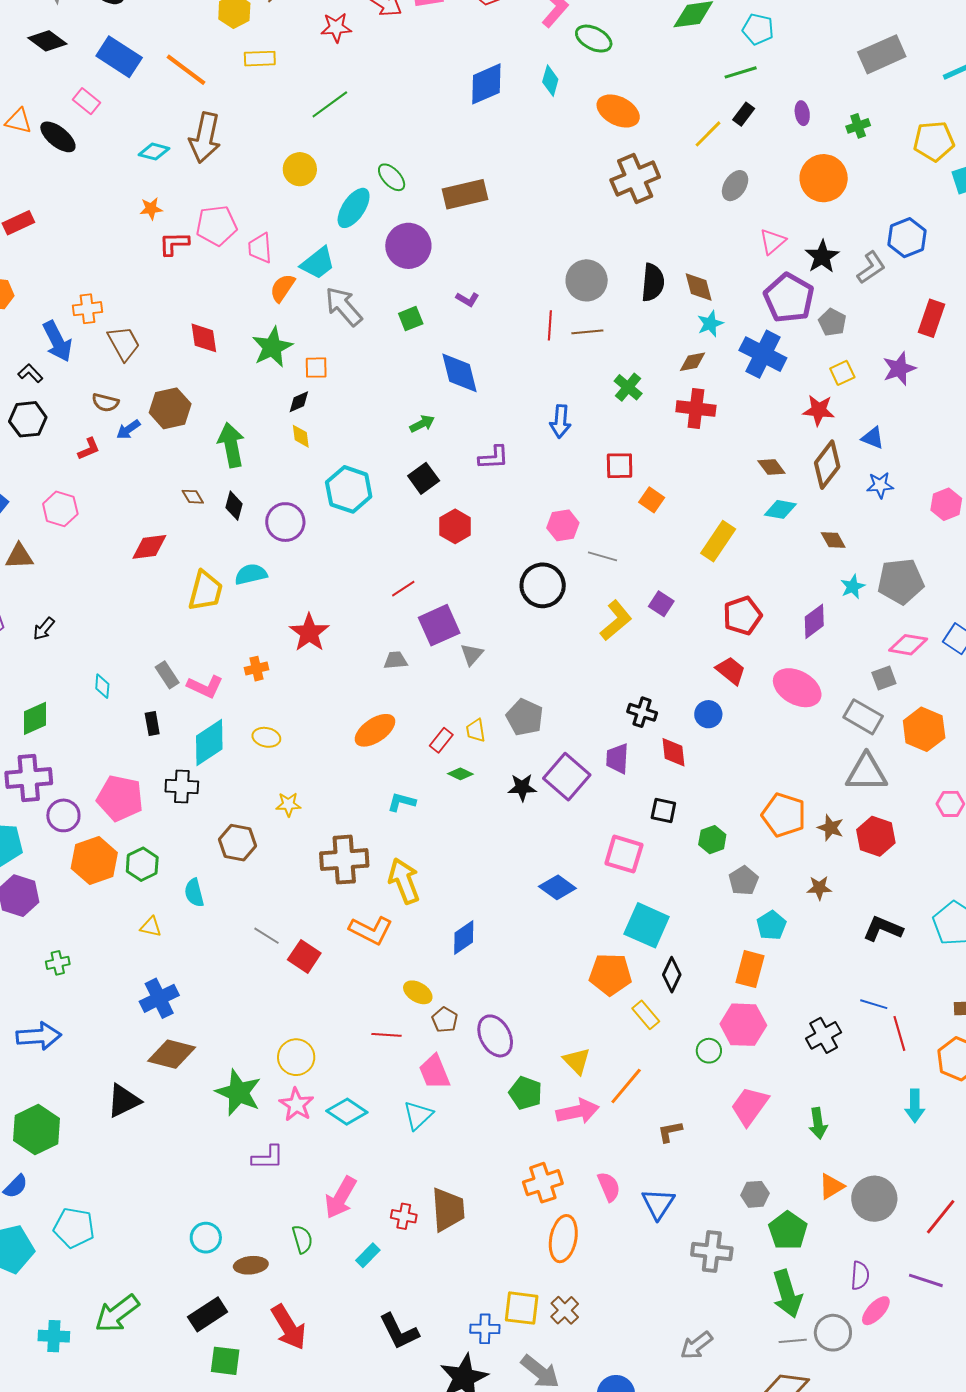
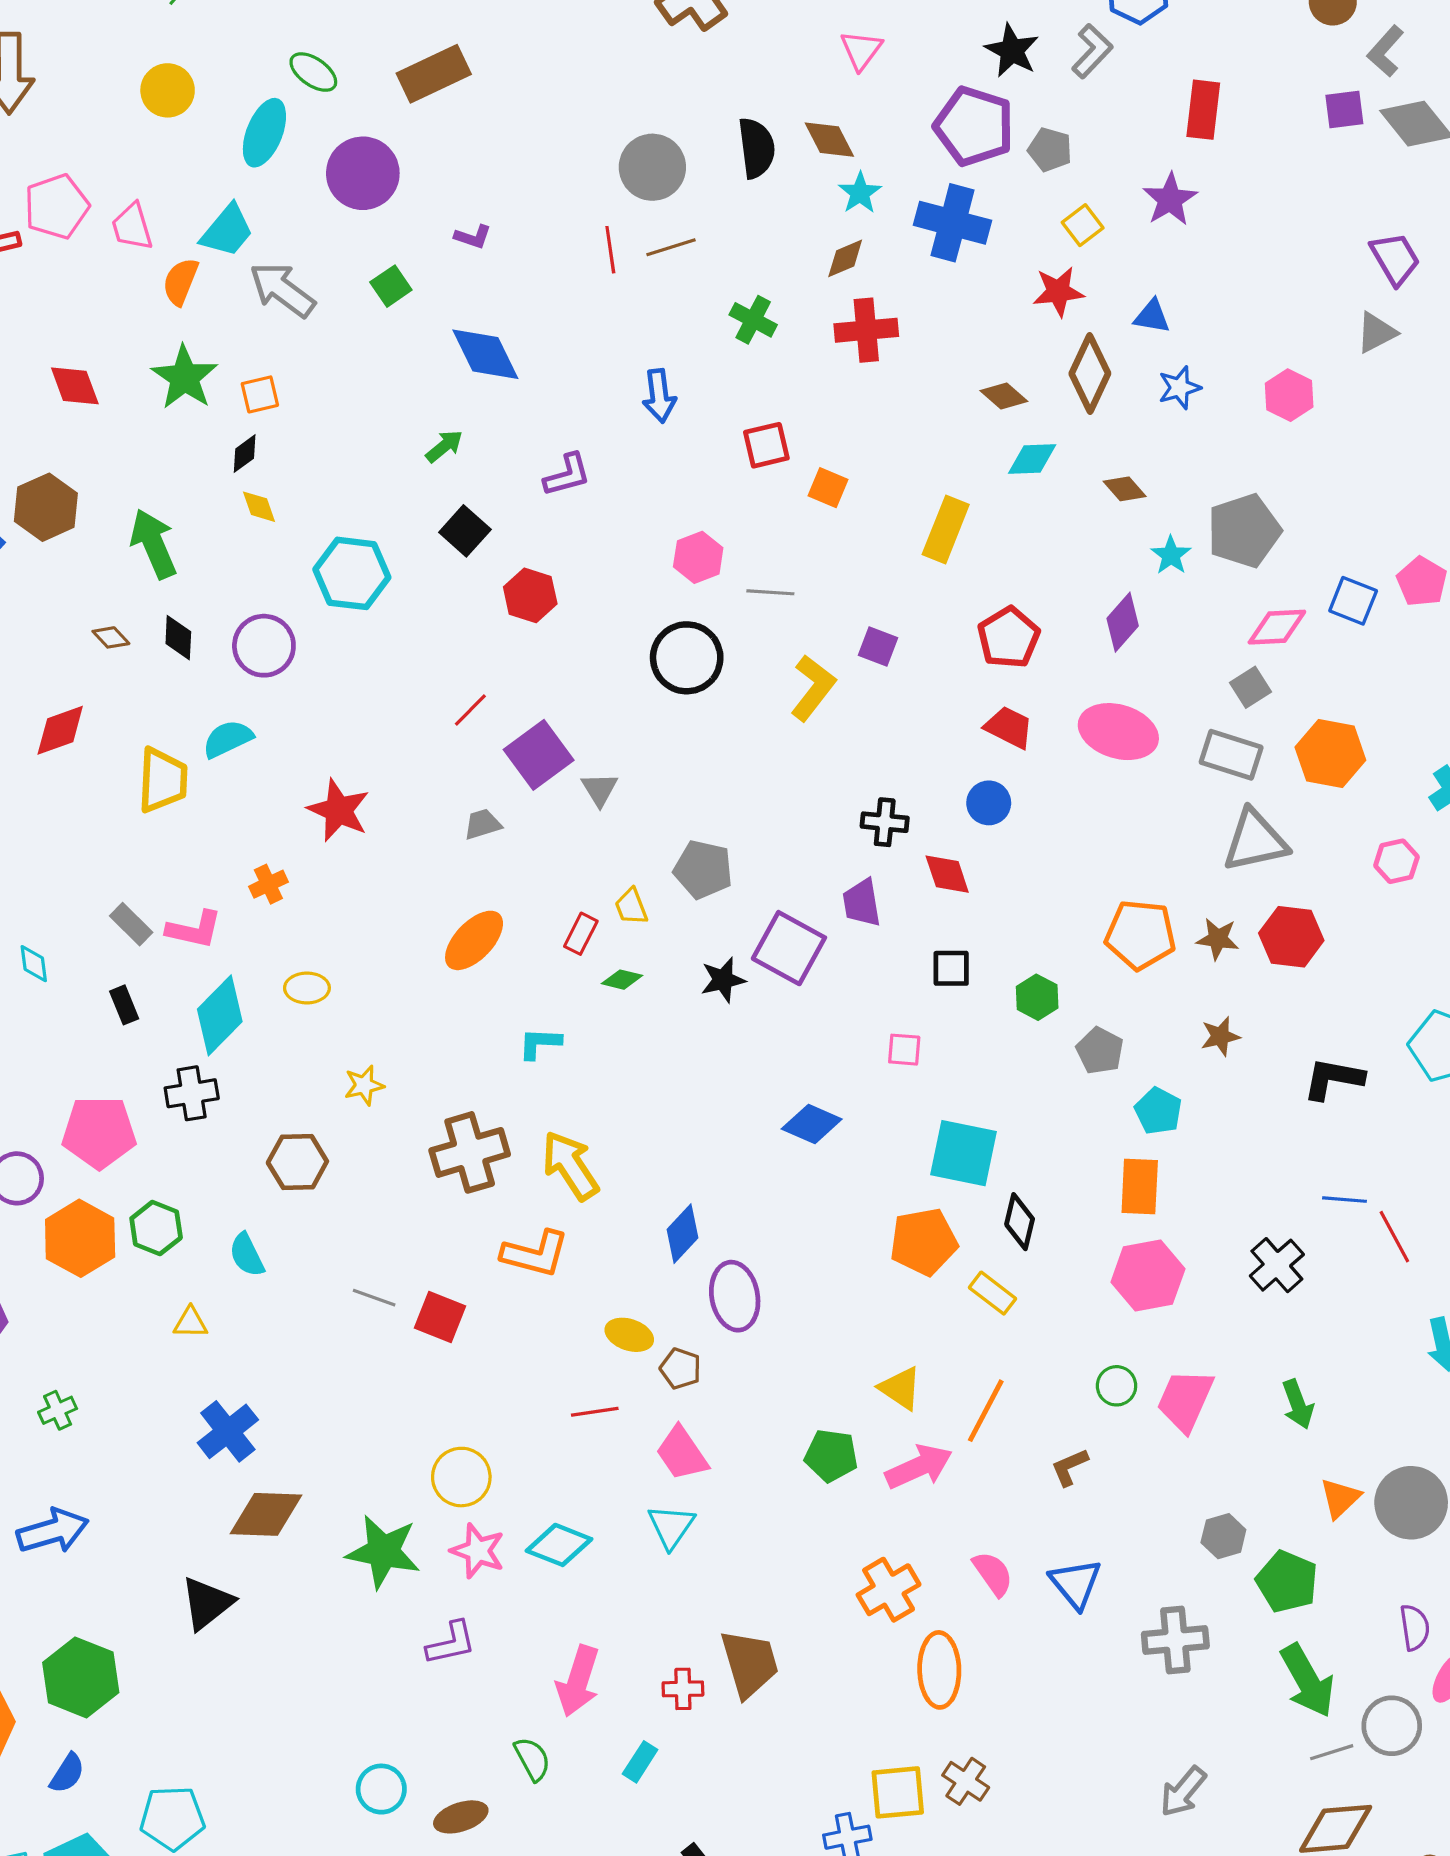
pink triangle: (773, 242) -> (861, 50), moved
pink square: (624, 854) -> (904, 1050), size x0.6
purple ellipse: (495, 1036) -> (735, 1296), moved, turned 30
green circle: (709, 1051) -> (1117, 1386), moved

